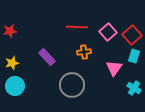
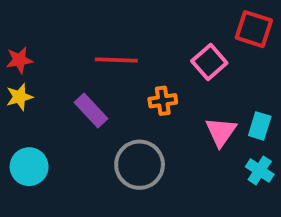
red line: (77, 27) -> (116, 60), moved
red square: (132, 35) -> (254, 29), moved, turned -30
cyan rectangle: (134, 56) -> (260, 126), moved
yellow star: (12, 63) -> (19, 97), moved

